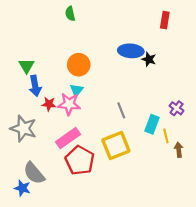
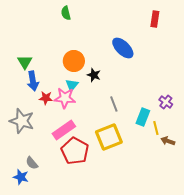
blue ellipse: (131, 51) -> (123, 48), turned 40
black star: (149, 59) -> (94, 75), moved
brown arrow: (179, 150) -> (168, 141), turned -64
gray semicircle: (34, 173) -> (32, 163), size x0.6

